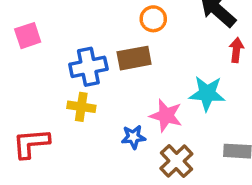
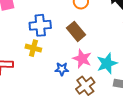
brown rectangle: (134, 58) -> (76, 31), moved, turned 54
cyan star: (207, 93) -> (107, 63), moved, turned -30

